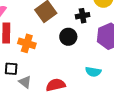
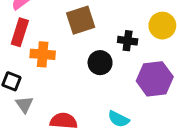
orange cross: (27, 43) -> (43, 54), turned -30

